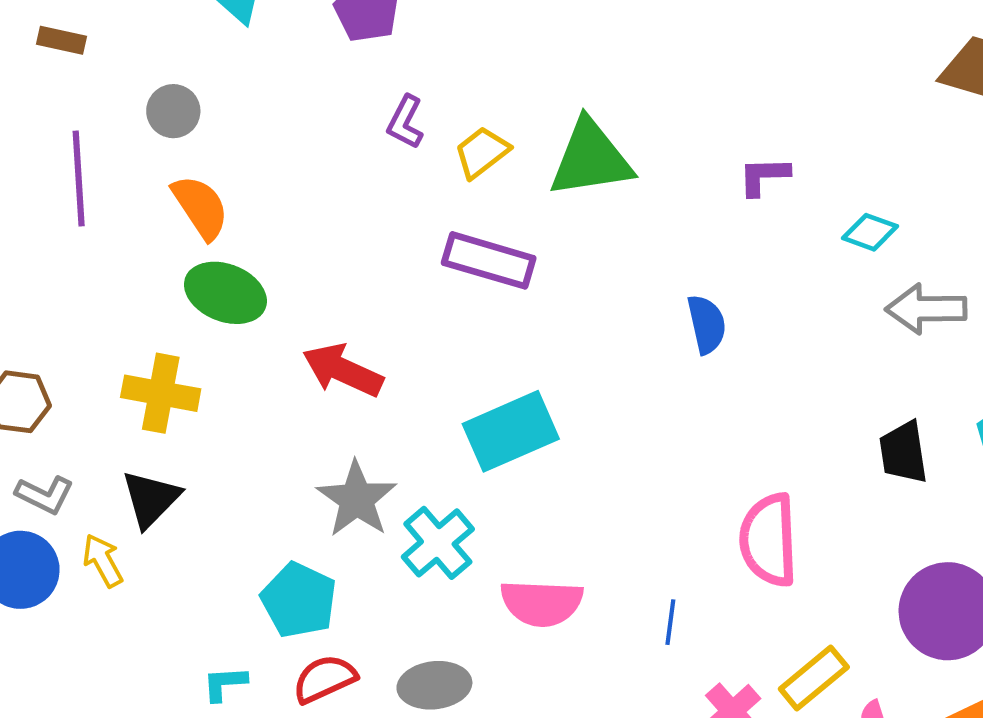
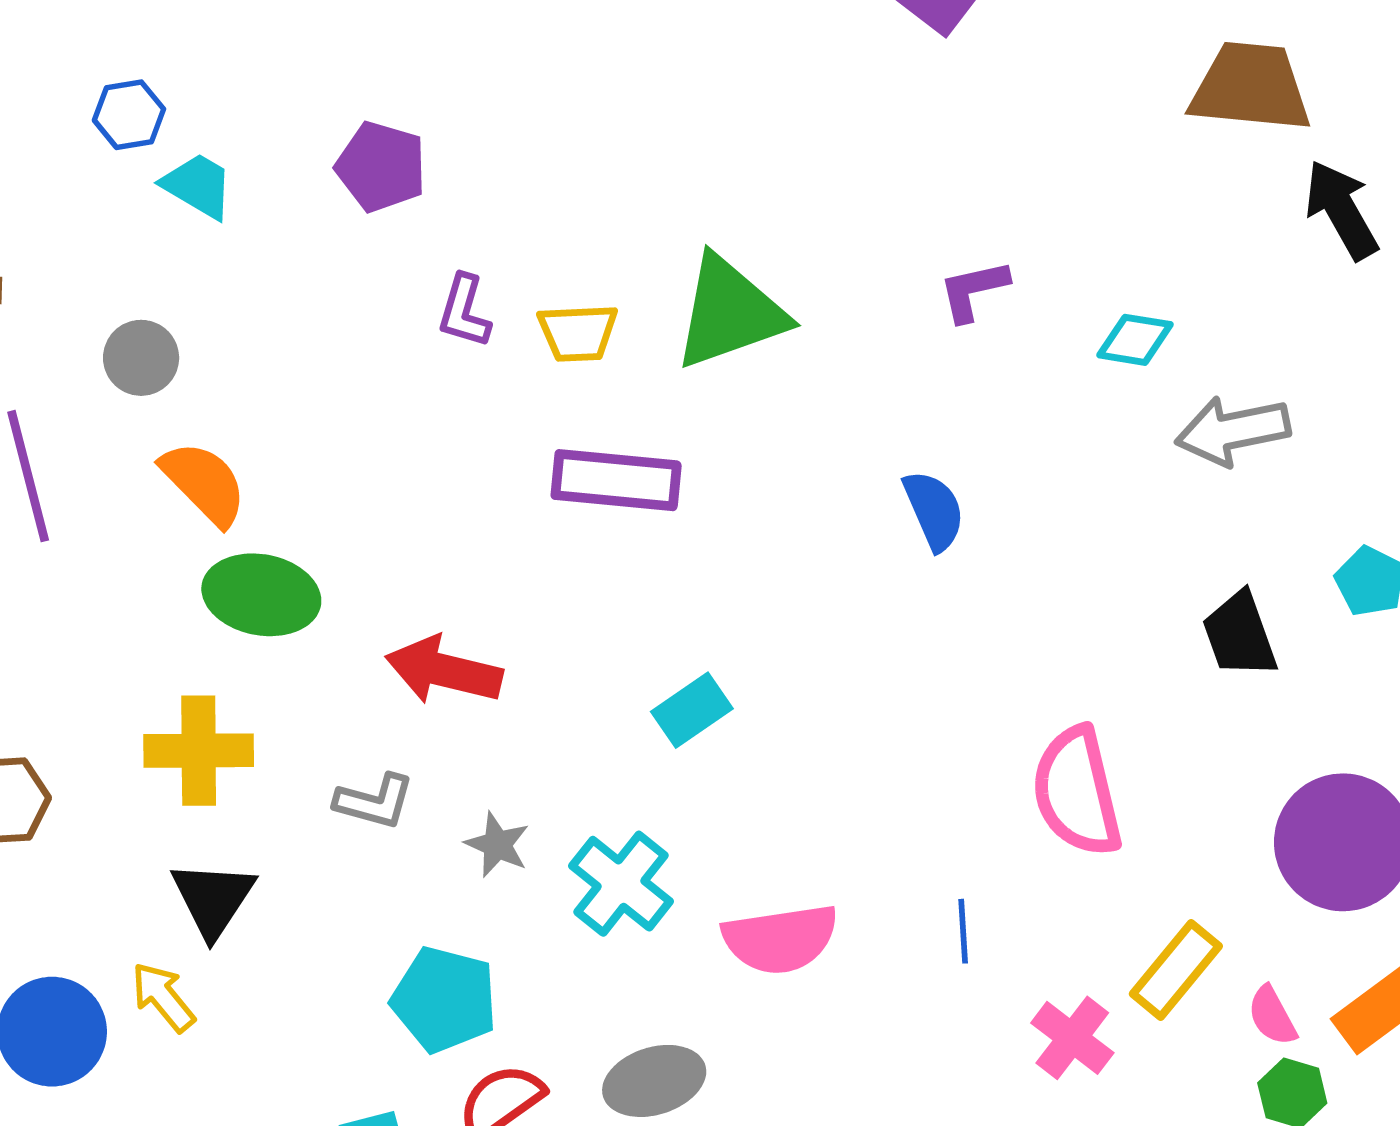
yellow trapezoid: (482, 152) -> (578, 333), turned -134
cyan rectangle: (511, 431) -> (692, 710), size x0.6
gray L-shape: (45, 495) -> (374, 801), moved
gray star: (357, 499) -> (497, 845), size x0.6

